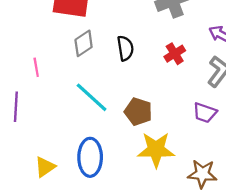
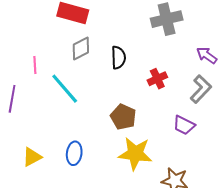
red cross: (175, 54) -> (157, 79), moved
cyan line: (92, 97) -> (65, 89), moved
blue ellipse: (90, 157) -> (74, 153), size x0.7

